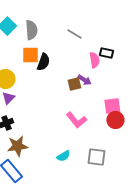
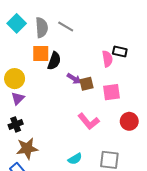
gray line: (74, 34) -> (66, 27), moved
purple arrow: (84, 80) -> (74, 79), moved
pink square: (112, 106) -> (111, 92), moved

